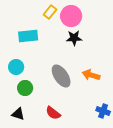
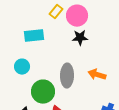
gray ellipse: (61, 76) -> (67, 76), turned 35
green circle: (25, 88) -> (43, 92), moved, size x1.5

